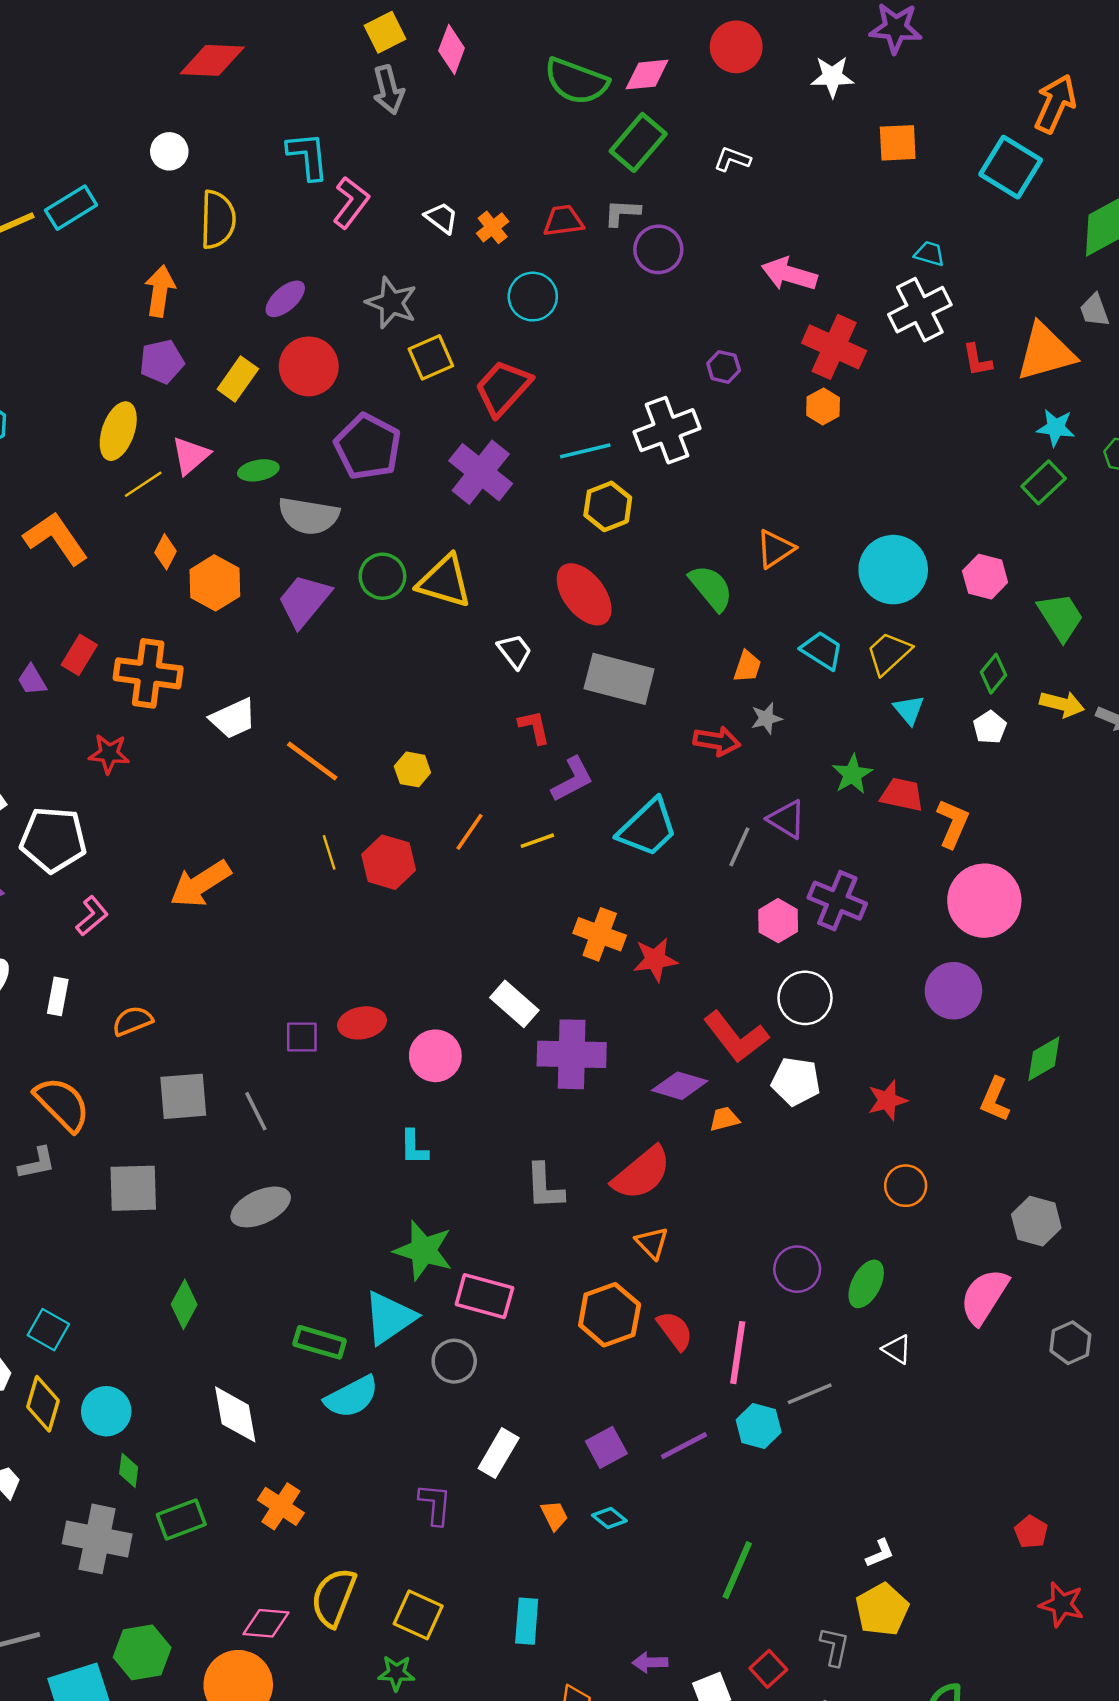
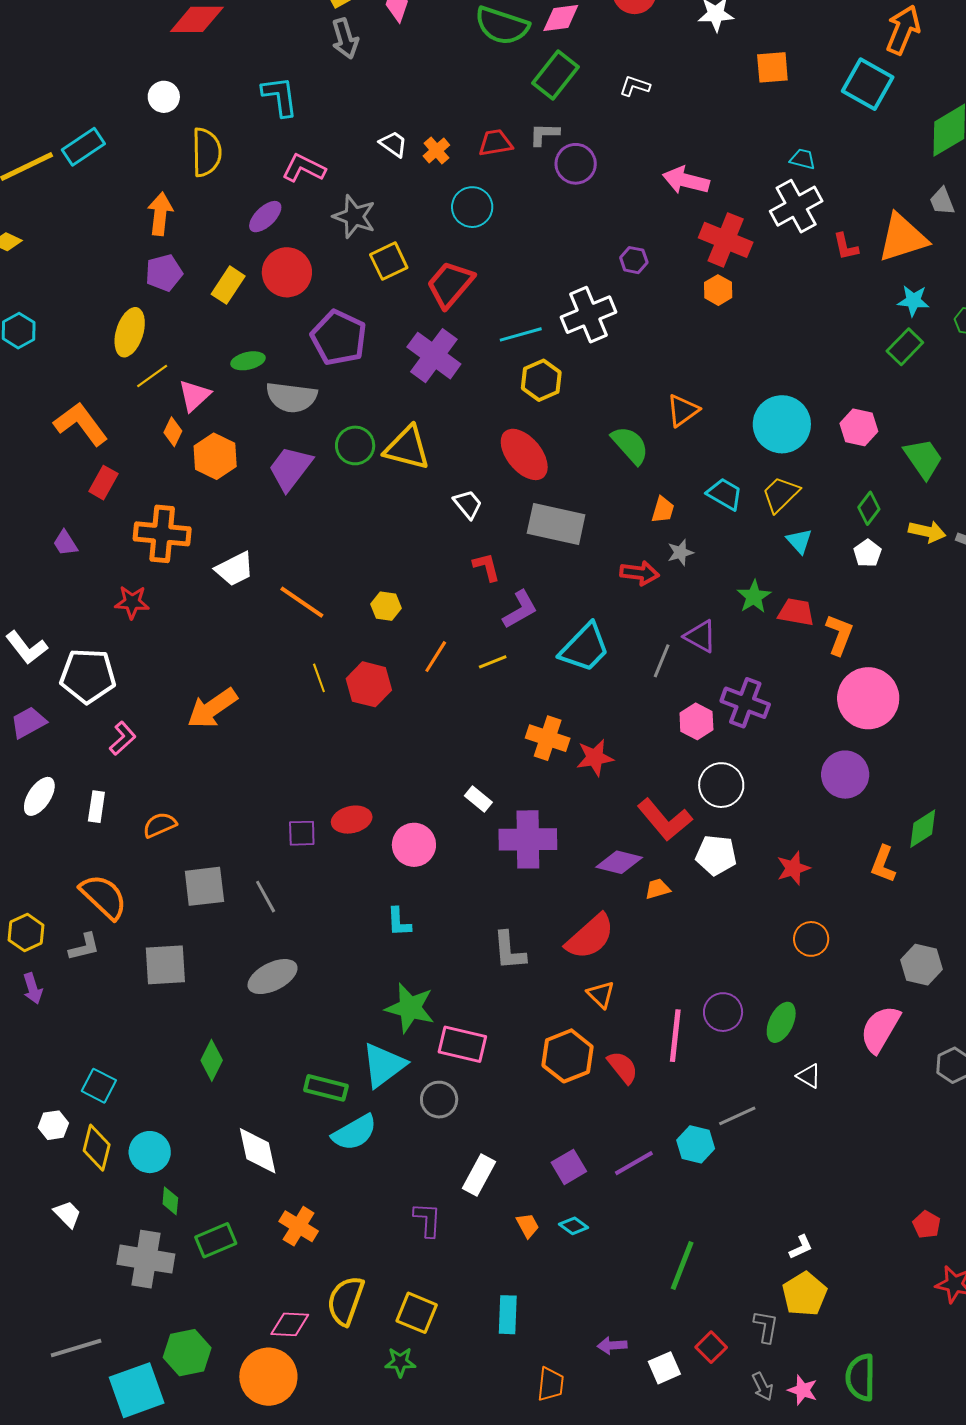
pink L-shape: (351, 202) -> (304, 168), moved, turned -99
pink triangle: (191, 456) -> (194, 395), moved
red rectangle: (79, 655) -> (103, 483), moved
white rectangle: (514, 1004) -> (478, 799), size x0.7
pink line: (738, 1353) -> (675, 1036), moved

